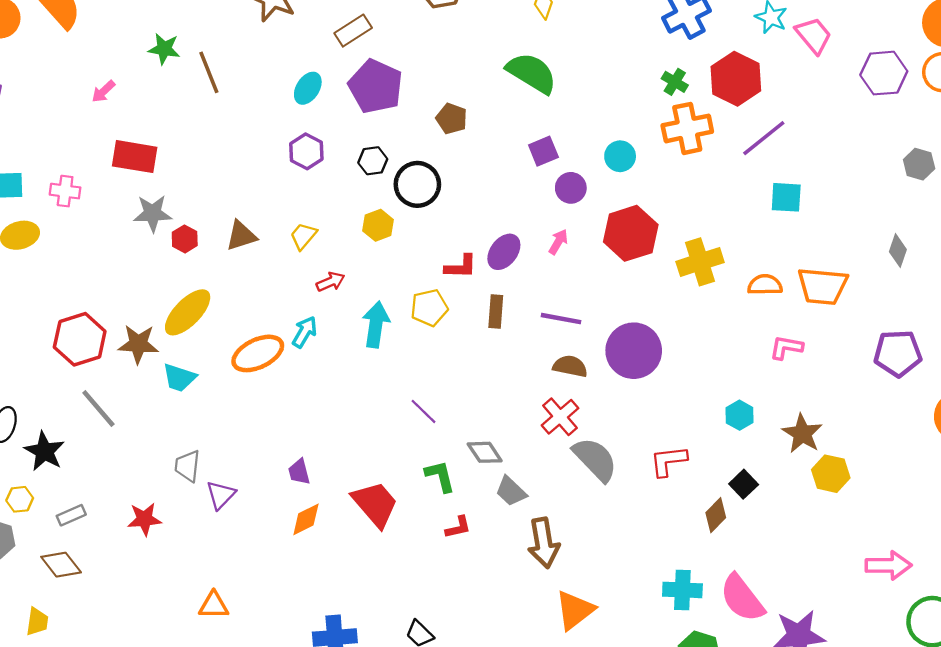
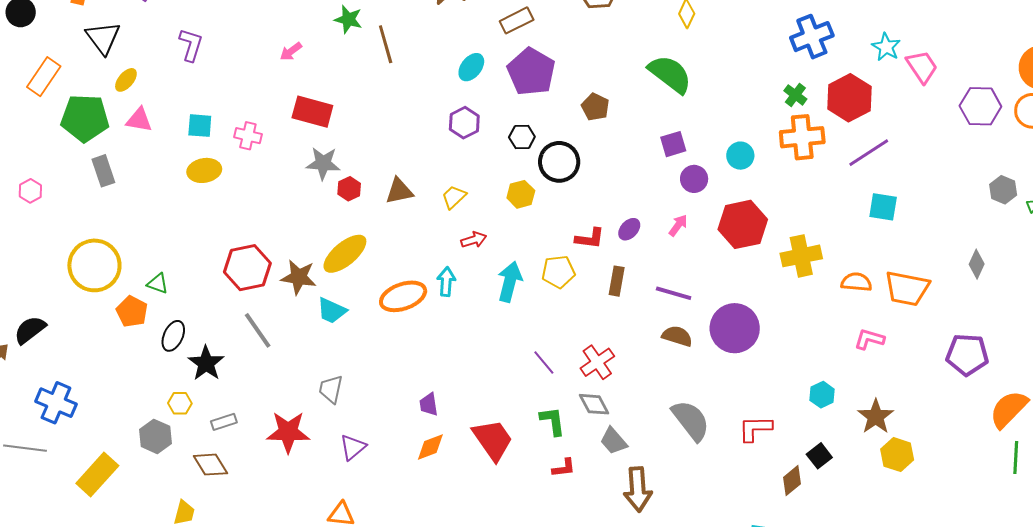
purple ellipse: (504, 252) -> (629, 229), size x0.7
cyan arrow: (305, 332) -> (446, 282), turned -32
red cross: (560, 417) -> (597, 362), moved
purple triangle: (221, 495) -> (353, 447), moved
red star: (145, 519) -> (288, 432), size x1.4

